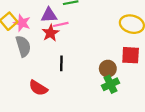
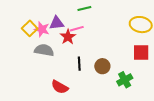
purple triangle: (49, 15) -> (57, 23), moved
gray semicircle: (23, 46) -> (44, 50), turned -60
brown circle: (108, 69) -> (102, 66), moved

